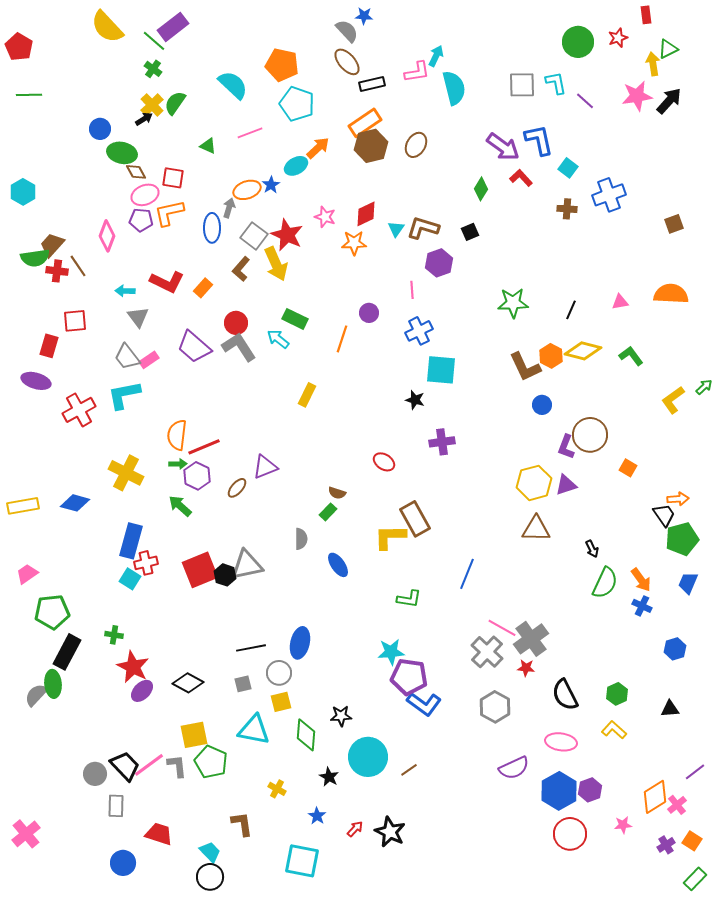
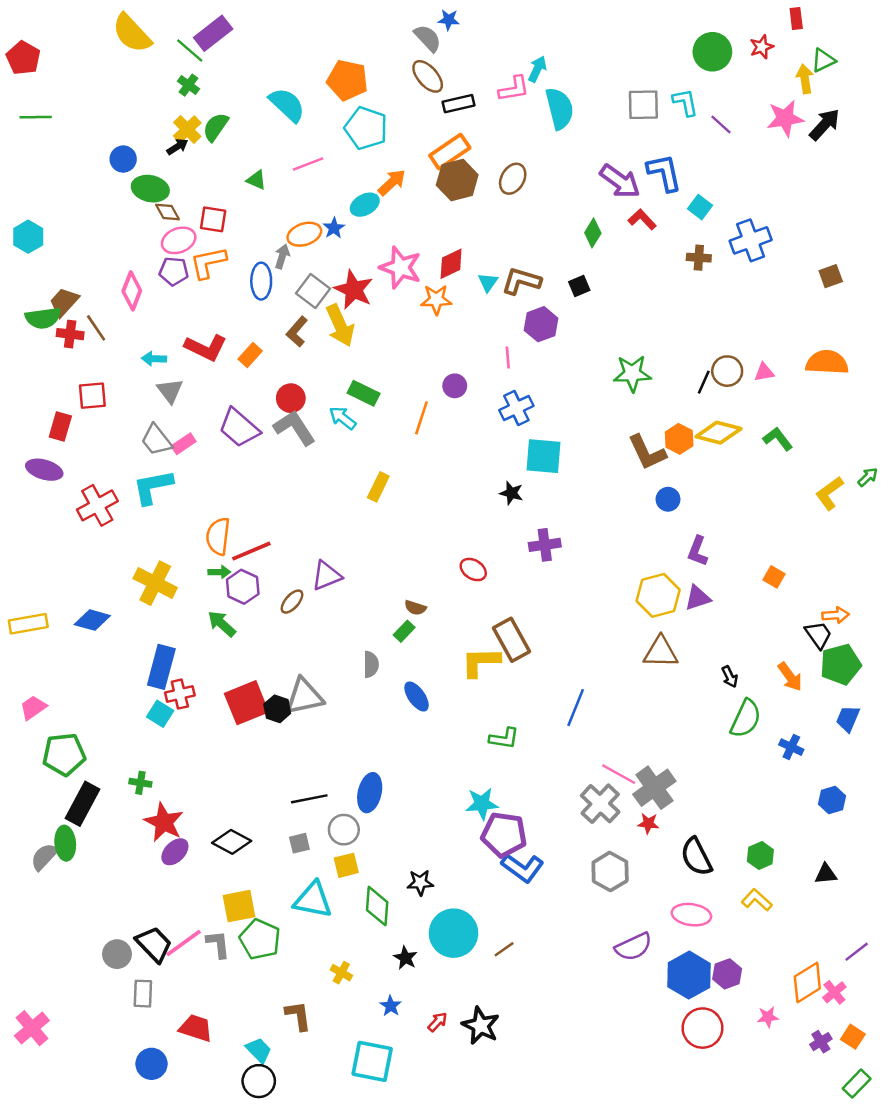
pink star: (325, 217) -> (401, 267), size x1.6
brown circle: (590, 435) -> (727, 371), moved, size x0.7
orange arrow: (641, 580) -> (790, 677), moved

